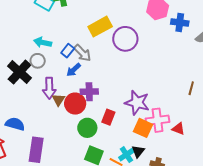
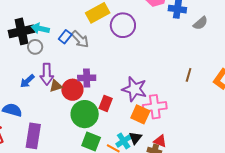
blue arrow: (74, 70) -> (27, 81), moved
black cross: (20, 72) -> (21, 31), moved, turned 35
brown triangle: (58, 100) -> (56, 86), turned 40
green circle: (87, 128) -> (85, 114), size x1.4
red triangle: (178, 129) -> (160, 141), moved

